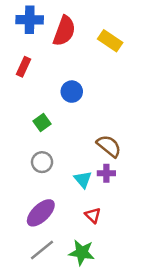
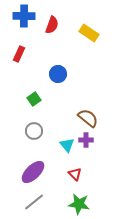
red semicircle: (64, 31) -> (52, 25), size x0.7
green star: (82, 252) -> (79, 204), moved

